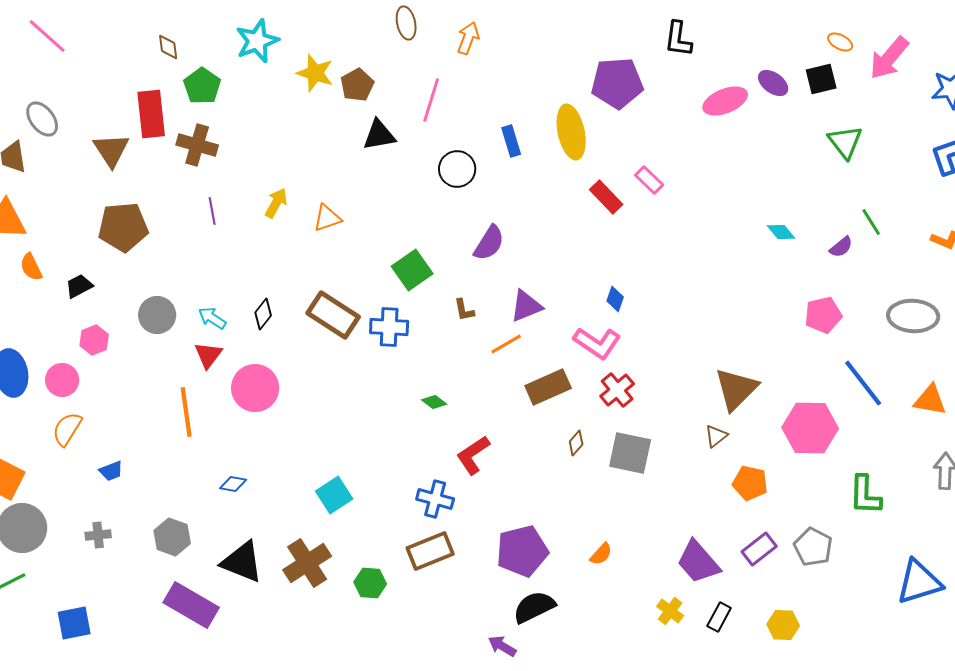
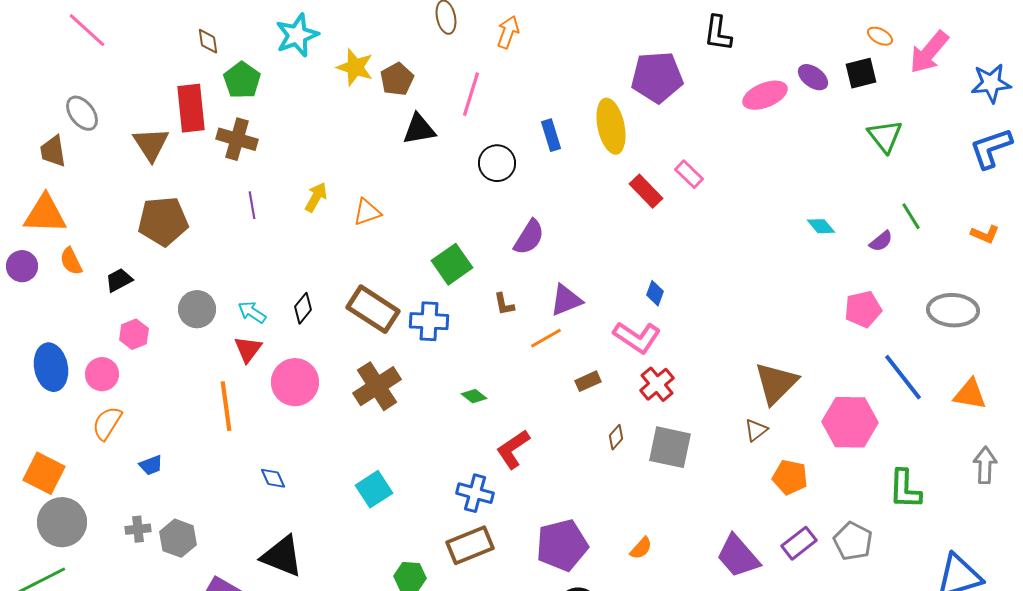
brown rectangle: (548, 387) -> (588, 381), size x0.6
blue diamond: (233, 484) -> (273, 478), turned 56
gray hexagon: (172, 537) -> (178, 538), moved
brown cross: (307, 563) -> (377, 386), moved

